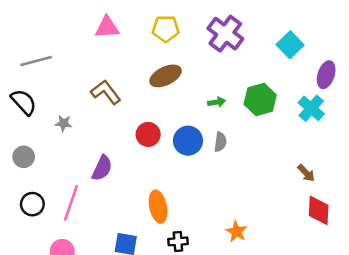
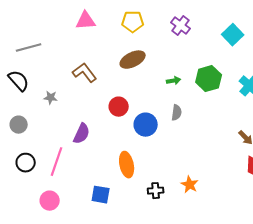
purple cross: (225, 34) -> (181, 26), size x0.7
blue circle: (188, 141) -> (146, 125), moved
black cross: (178, 241) -> (156, 191), moved

